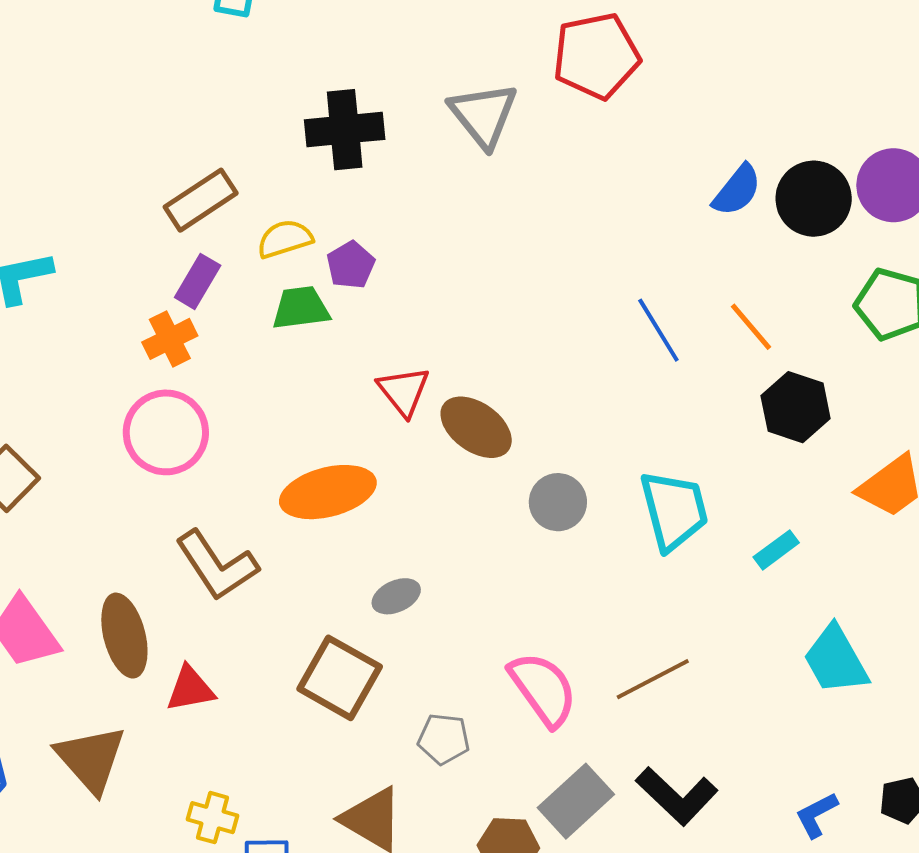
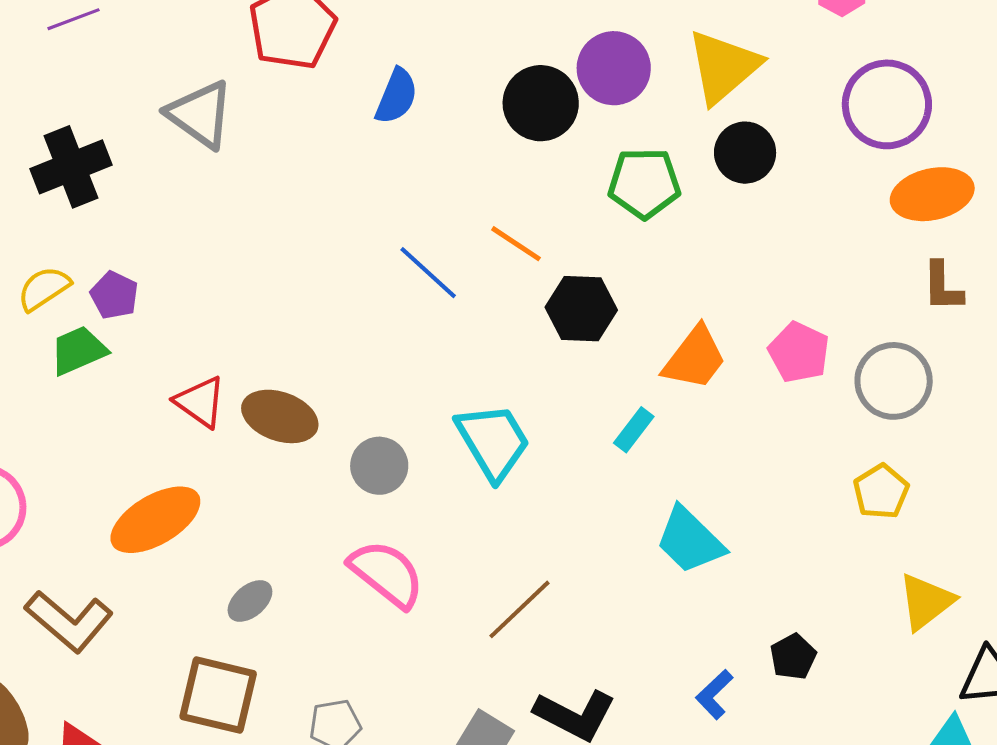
blue semicircle: (737, 190) -> (397, 96), moved
cyan rectangle: (776, 550) -> (634, 430), moved
pink semicircle: (543, 689) -> (387, 574), moved

